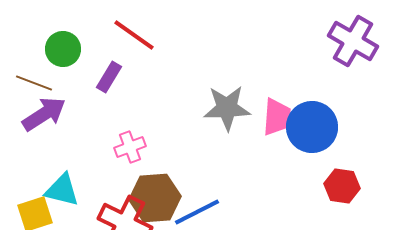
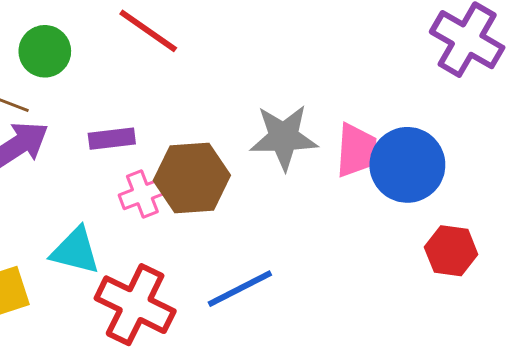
purple rectangle: (109, 77) -> (112, 139), moved, turned 52
cyan triangle: (62, 190) -> (75, 251), moved
brown hexagon: (155, 198) -> (192, 178), moved

